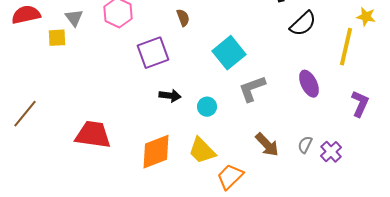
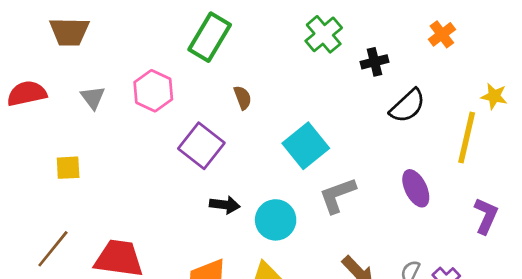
yellow square: (57, 38) -> (68, 168), moved
purple square: (153, 53) -> (201, 146), turned -32
cyan circle: (207, 107) -> (276, 220), size x1.5
brown line: (25, 114) -> (53, 249), moved

